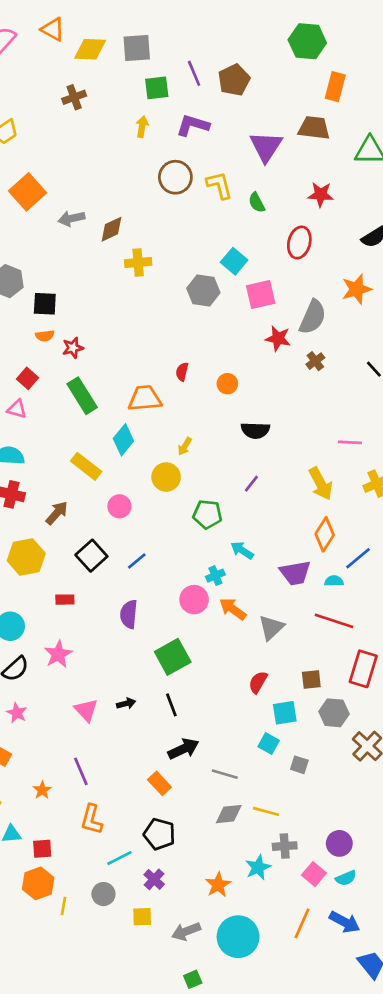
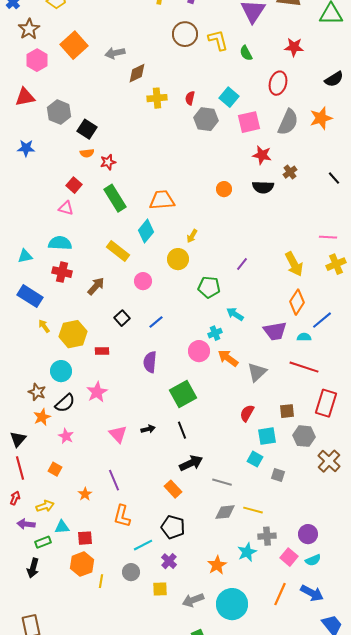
gray arrow: (71, 219) -> (115, 53), moved
black square: (45, 304) -> (87, 129), turned 30
gray semicircle: (313, 317) -> (288, 122), moved
red semicircle: (182, 372) -> (190, 98), moved
black semicircle: (255, 430) -> (263, 187), moved
pink line: (350, 442) -> (328, 237), moved
black square: (91, 556) -> (122, 318), size x0.7
yellow hexagon: (26, 557) -> (73, 334), moved

